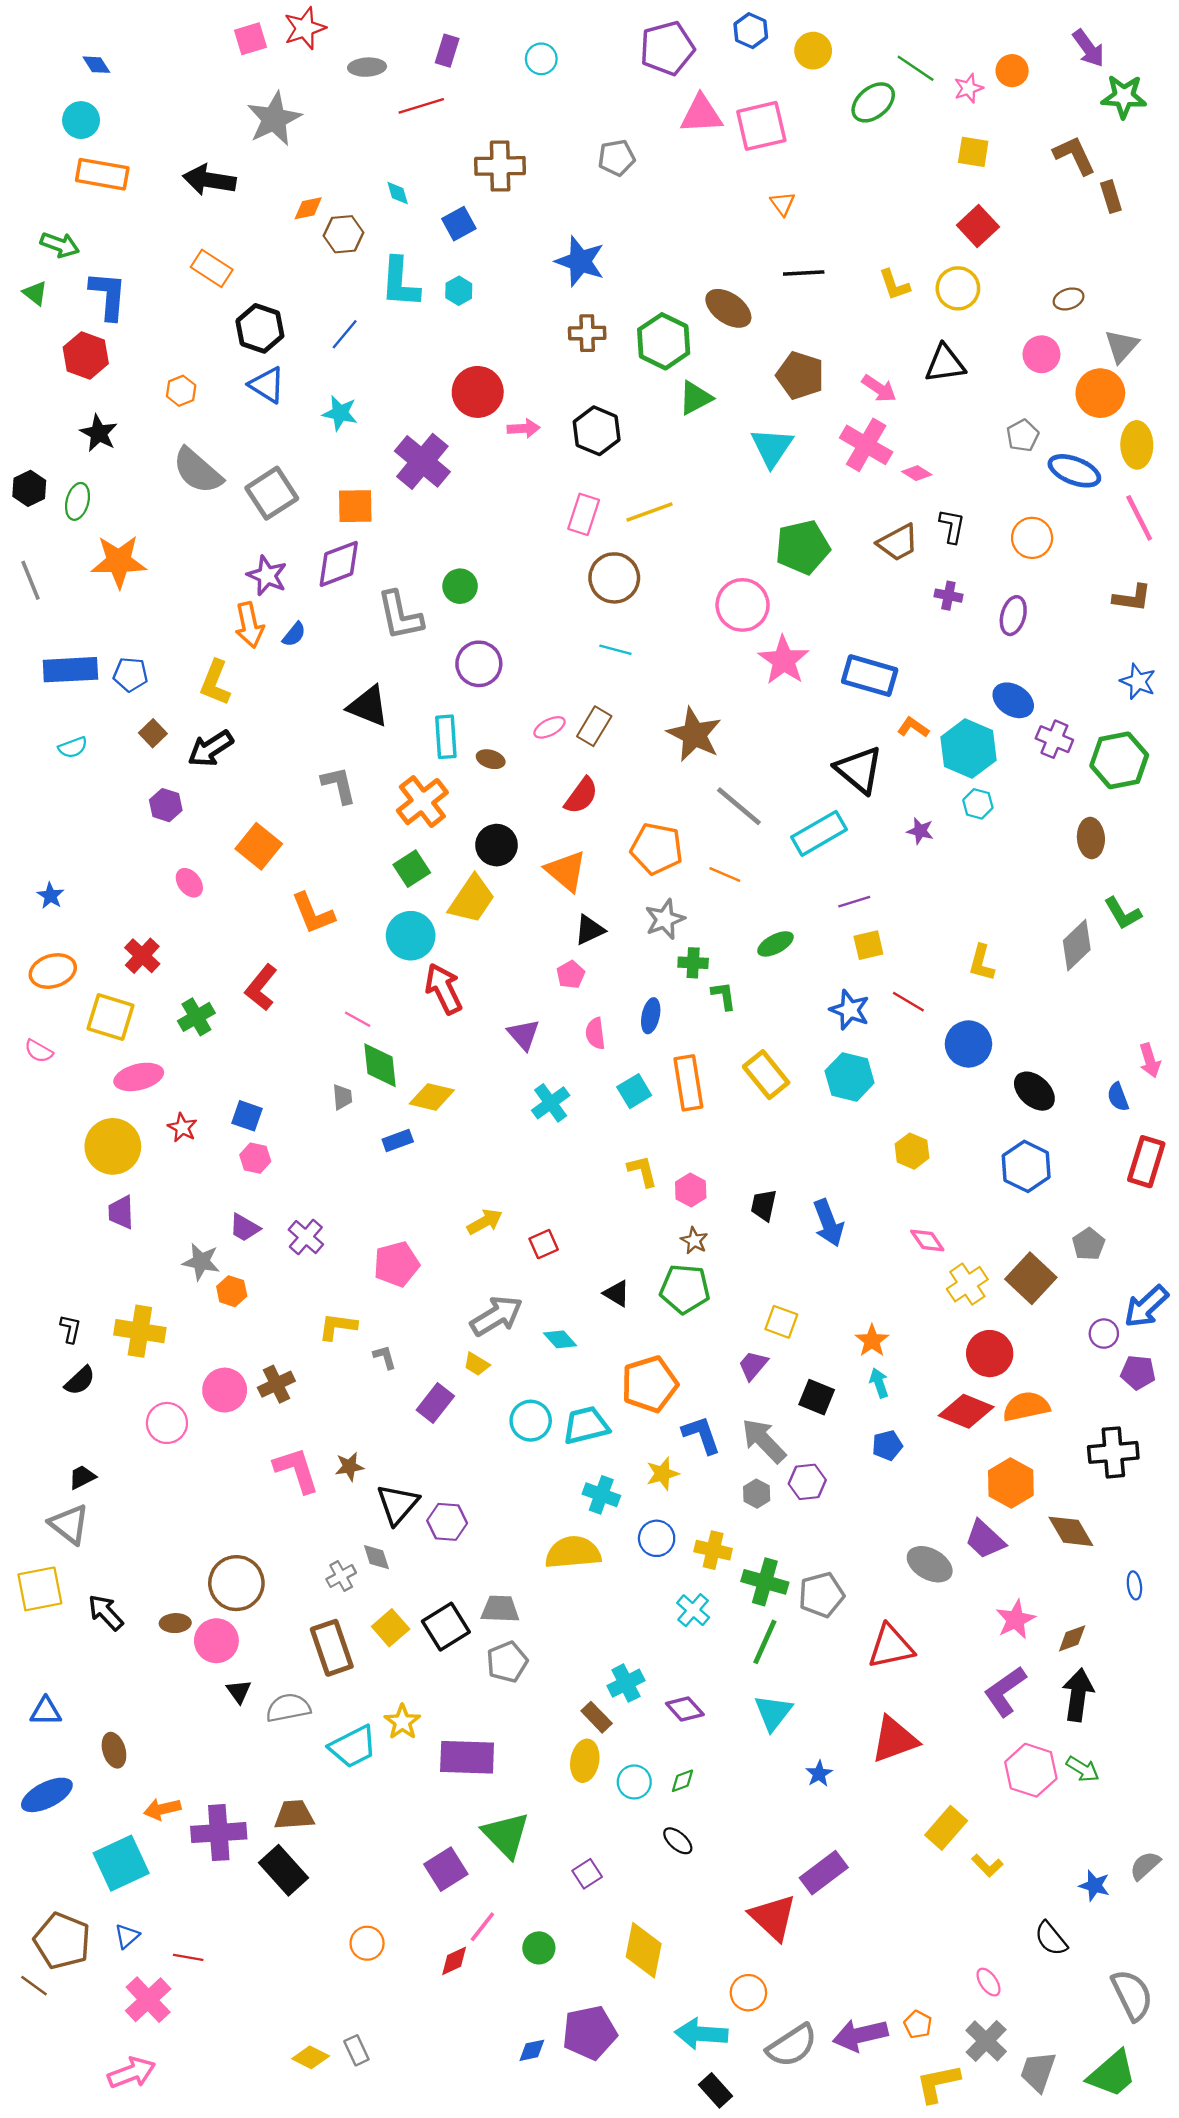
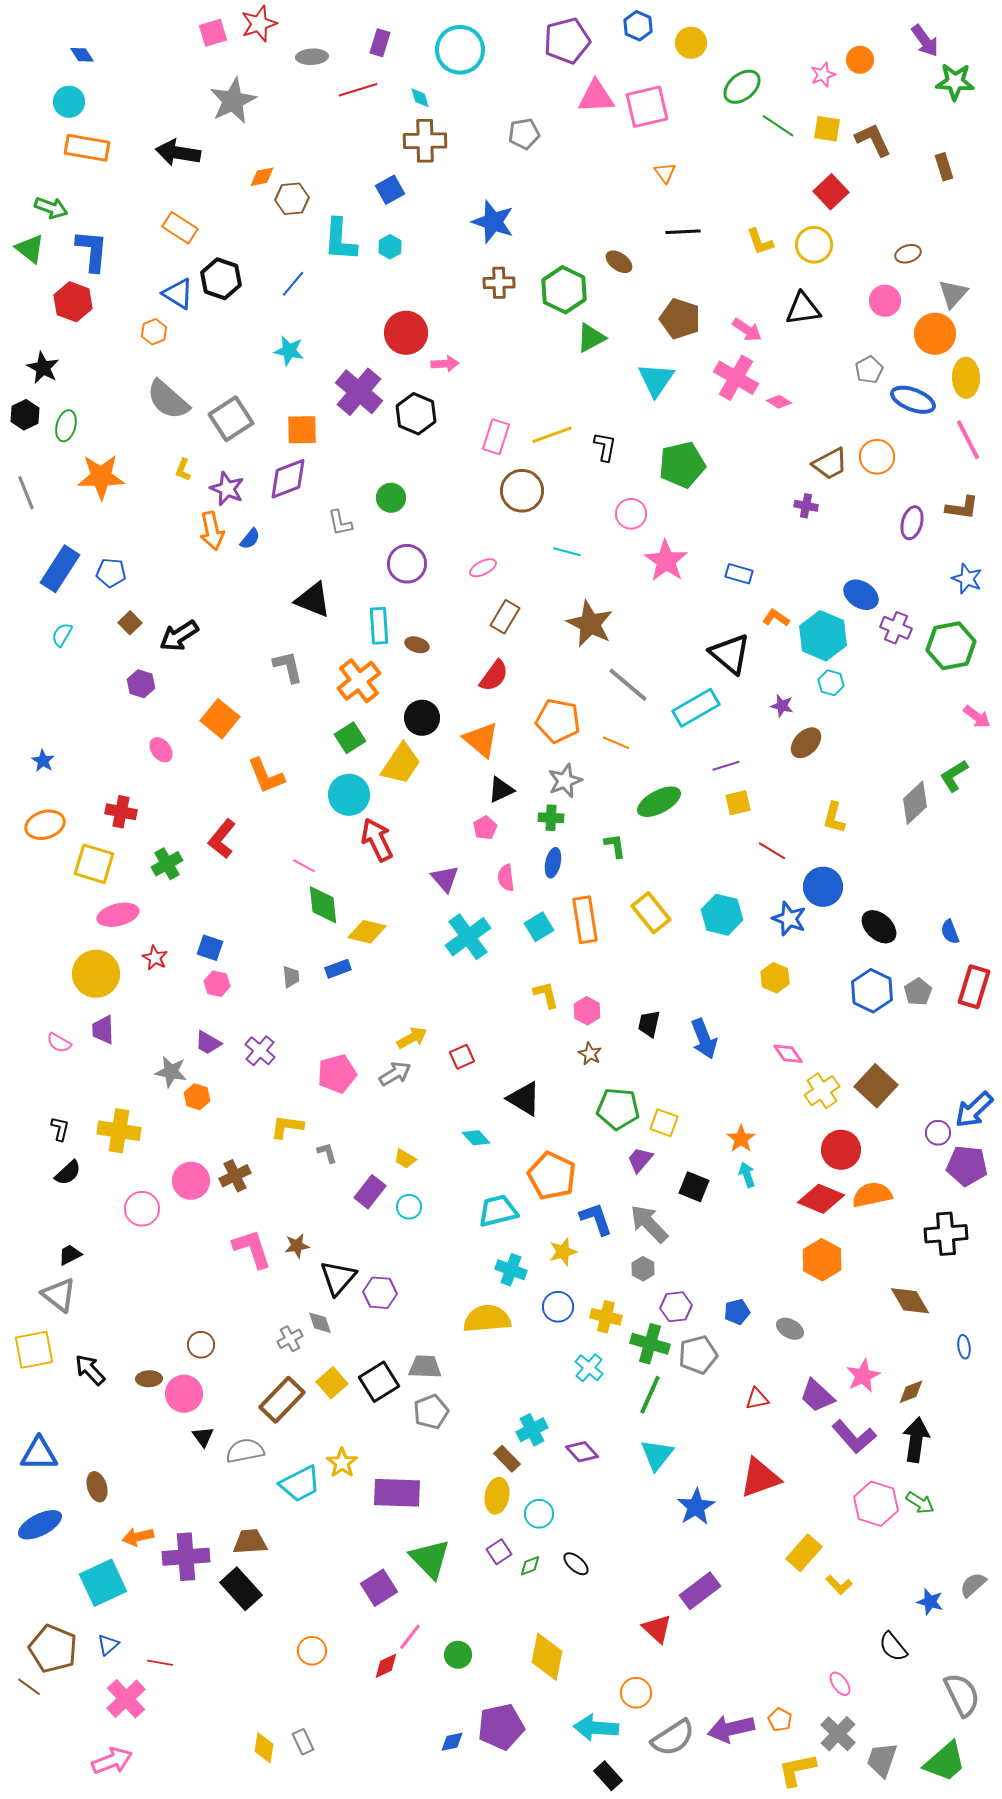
cyan circle: (541, 59) -> (460, 50), size x1.8
green line: (916, 68) -> (778, 126), moved
brown L-shape: (1074, 155) -> (873, 140), moved
cyan diamond: (398, 193) -> (420, 98), moved
green triangle: (35, 293) -> (30, 249), size x1.4
brown ellipse: (728, 308) -> (619, 262), size x0.7
blue triangle: (267, 385) -> (178, 294), moved
black hexagon: (597, 431) -> (416, 414), moved
black star: (99, 433) -> (43, 368), moved
black L-shape: (952, 526) -> (605, 447), moved
brown trapezoid: (898, 543) -> (830, 464), moved
pink circle: (743, 605) -> (631, 514), size x0.7
gray L-shape: (400, 616) -> (340, 523), size x0.6
purple ellipse: (1013, 616) -> (912, 523), moved
cyan line: (615, 650) -> (567, 552), moved
blue rectangle: (70, 670) -> (60, 569), turned -54
blue rectangle: (870, 676) -> (739, 574), size x0.6
yellow L-shape: (215, 683) -> (183, 470), moved, size x0.6
pink ellipse: (549, 727) -> (483, 568), moved
cyan semicircle: (73, 747) -> (62, 635), turned 140
brown ellipse: (1091, 838) -> (806, 743), moved, turned 48
green L-shape: (1123, 913) -> (954, 776), turned 88
green ellipse: (775, 944) -> (659, 802), size x1.4
red cross: (142, 956) -> (121, 812), turned -32
green cross: (693, 963) -> (551, 818), moved
blue star: (850, 1010) -> (789, 919), moved
pink semicircle: (39, 1051) -> (59, 1043), moved
pink arrow: (1150, 1060) -> (977, 717), moved, turned -36
gray trapezoid: (342, 1097) -> (291, 977), moved
cyan cross: (551, 1103) -> (468, 937), size x1.4
gray pentagon: (1089, 1244) -> (918, 992), moved
green pentagon: (685, 1289) -> (618, 1109), moved
black triangle: (617, 1294) -> (524, 1099), size x1.5
gray arrow: (497, 1316) -> (395, 1074), moved, size x0.7
purple pentagon: (1138, 1372) -> (967, 1166), size x1.4
orange pentagon: (650, 1384) -> (552, 1176), turned -30
cyan circle: (531, 1421) -> (409, 1207), moved, size x0.7
blue pentagon: (887, 1445) -> (737, 1312), moved
purple hexagon: (807, 1482) -> (676, 1307), moved
orange hexagon: (1011, 1483) -> (822, 1260), moved
purple trapezoid: (985, 1540) -> (817, 1396), moved
gray ellipse: (930, 1564) -> (790, 1329), size x0.7
brown circle: (236, 1583) -> (201, 1345), size x0.6
red triangle: (891, 1647) -> (757, 1399), size x0.6
brown rectangle: (332, 1648) -> (282, 1400), turned 63
purple L-shape: (1005, 1691) -> (854, 1437), turned -96
blue triangle: (46, 1711) -> (39, 1454), size x1.4
blue star: (819, 1774) -> (696, 1507), size x1.6
green diamond: (682, 1781) -> (530, 1566), moved
purple square: (587, 1874) -> (499, 1552), moved
red triangle: (773, 1917) -> (657, 1629), size x0.7
yellow diamond: (311, 2057) -> (264, 1748), turned 72

